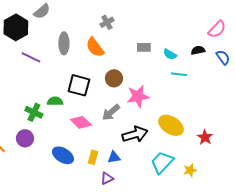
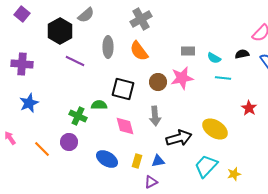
gray cross: (107, 22) -> (141, 19), moved, size x1.5
pink star: (138, 96) -> (182, 78), moved
gray arrow: (111, 112) -> (155, 116), turned -54
pink diamond: (81, 122) -> (125, 126), turned 30
red star: (205, 137) -> (249, 108), moved

